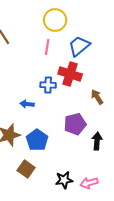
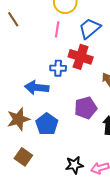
blue arrow: (27, 104) -> (37, 88), size x1.6
brown square: (26, 169) -> (23, 157), moved

